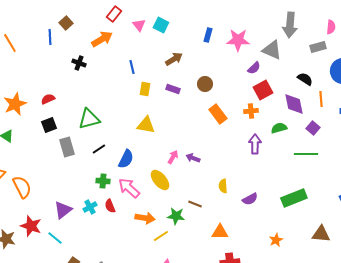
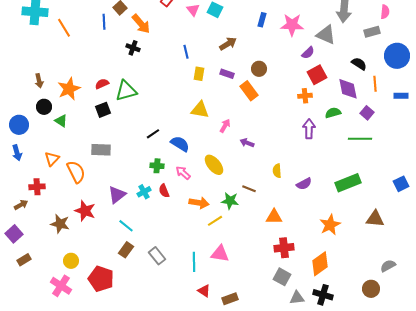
orange arrow: (102, 39) -> (141, 24), moved, turned 80
orange rectangle: (218, 114) -> (249, 91), moved
green triangle: (89, 119) -> (126, 91), moved
gray rectangle: (67, 147) -> (101, 150), moved, turned -72
pink arrow: (173, 157) -> (225, 126), moved
blue semicircle: (126, 159) -> (180, 144), turned -84
pink arrow: (129, 188) -> (183, 173), size x0.7
cyan line: (55, 238) -> (126, 226), moved
orange star: (276, 240) -> (330, 225), size x1.5

